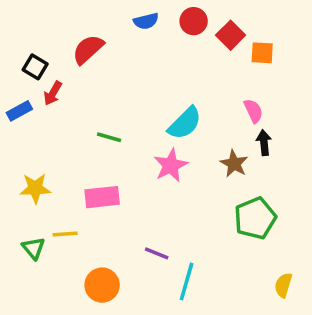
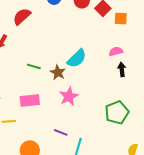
pink semicircle: (253, 111) -> (116, 51), turned -80
brown star: (234, 164) -> (58, 72), moved
pink star: (171, 165) -> (69, 96), moved

